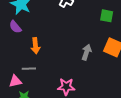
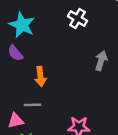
gray arrow: (87, 52) -> (101, 61), moved

